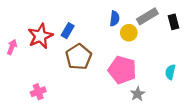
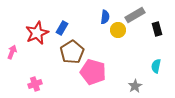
black rectangle: (174, 22) -> (157, 29), moved
pink arrow: (12, 47) -> (12, 52), moved
pink pentagon: (122, 70) -> (93, 72), moved
gray star: (138, 94) -> (135, 86), moved

